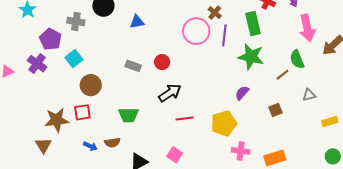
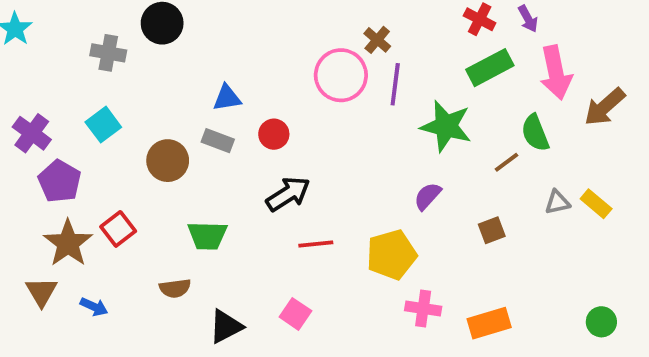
blue triangle: (137, 22) -> (227, 98), moved
green rectangle: (253, 24) -> (490, 68), moved, turned 75
purple pentagon: (50, 39) -> (59, 181), moved
brown circle: (91, 85) -> (168, 161), moved
red square: (82, 112) -> (118, 229), turned -30
brown star: (57, 120) -> (68, 243), turned -30
yellow rectangle: (330, 121) -> (596, 204), moved, turned 56
blue arrow: (90, 146) -> (94, 307), moved

